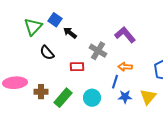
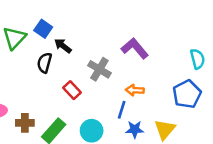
black semicircle: (47, 53) -> (44, 63), moved, turned 56
red rectangle: (77, 67) -> (72, 90), turned 48

